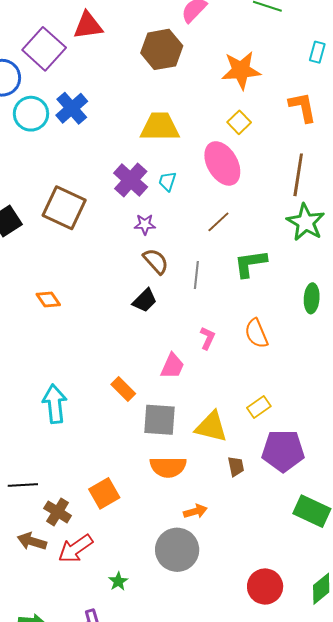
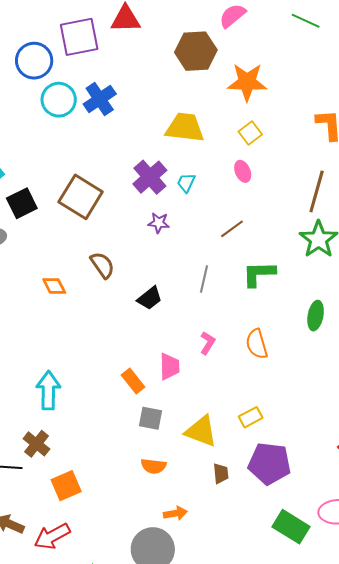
purple square: (44, 49) -> (79, 37), turned 30
orange star: (241, 70) -> (247, 82), moved
yellow square: (239, 122) -> (250, 133), moved
pink ellipse: (222, 163) -> (243, 171), size x0.5
brown semicircle: (156, 261) -> (102, 265), moved
pink trapezoid: (172, 366) -> (169, 366), turned -32
orange rectangle: (123, 389) -> (133, 381), moved
gray square: (160, 420) -> (151, 418), size x0.7
orange semicircle: (168, 467) -> (153, 466), size x0.7
orange square: (104, 493) -> (66, 486), moved
brown cross: (58, 512) -> (36, 444), moved

